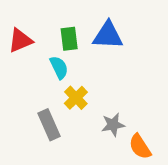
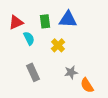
cyan semicircle: (59, 67) -> (29, 38), moved
yellow cross: (76, 98) -> (58, 45), moved

